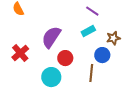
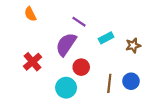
purple line: (92, 11) -> (79, 22), moved
blue circle: (102, 55) -> (131, 81), moved

